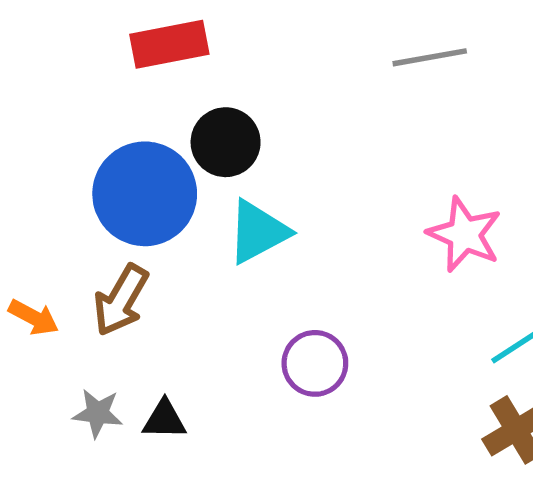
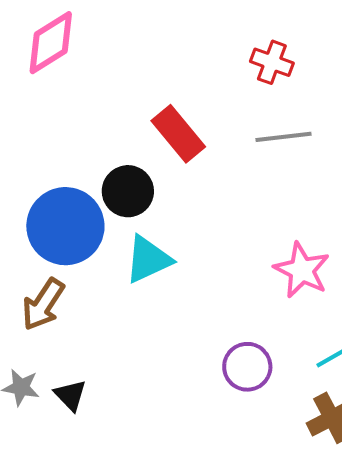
red rectangle: (169, 44) -> (178, 134), moved, turned 58
purple circle: (315, 363) -> (247, 367), moved
black triangle: (164, 420) -> (70, 395), turned 42

